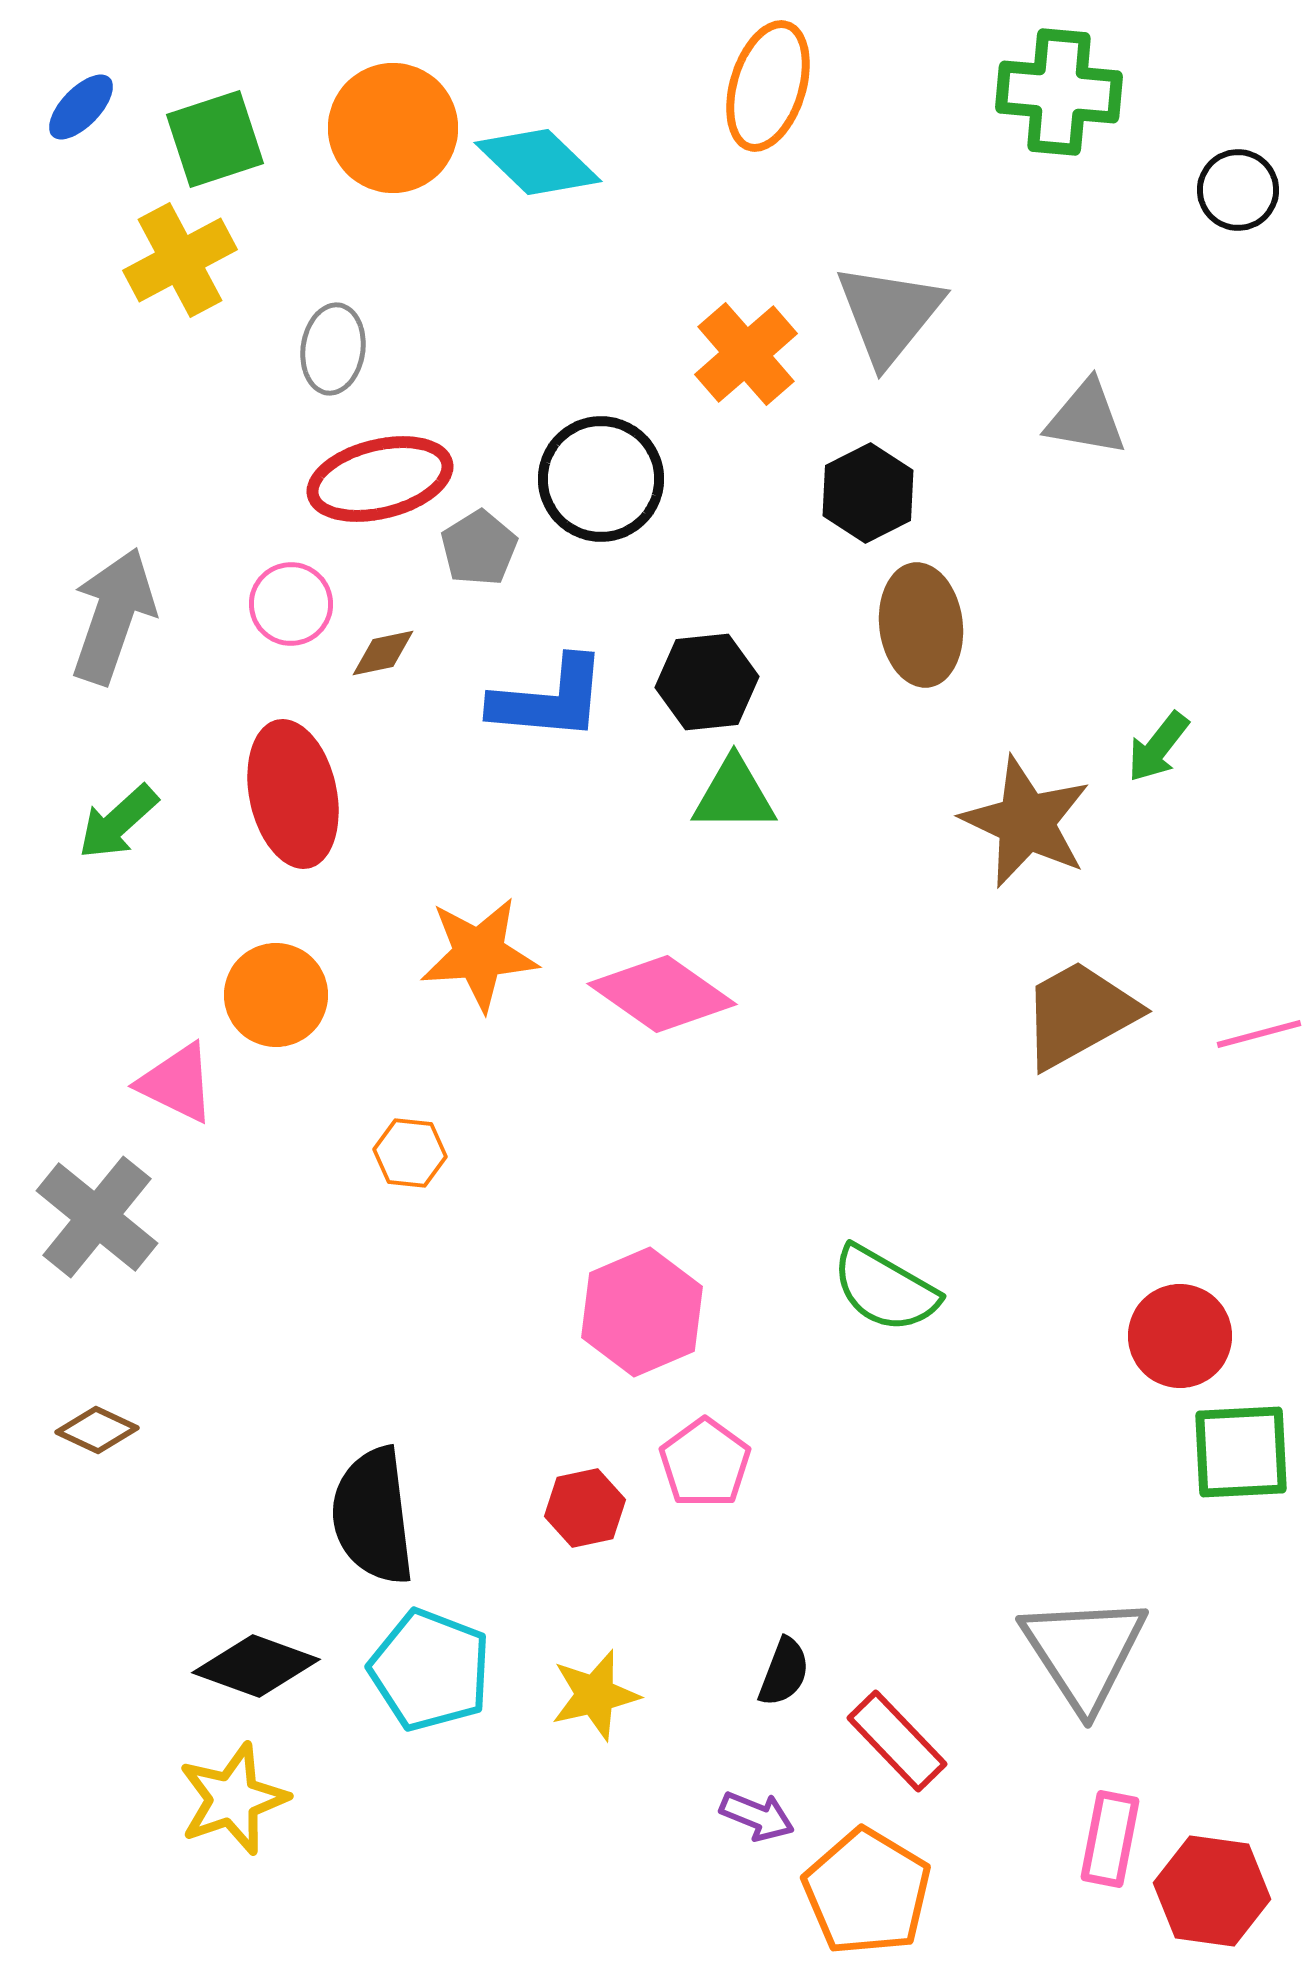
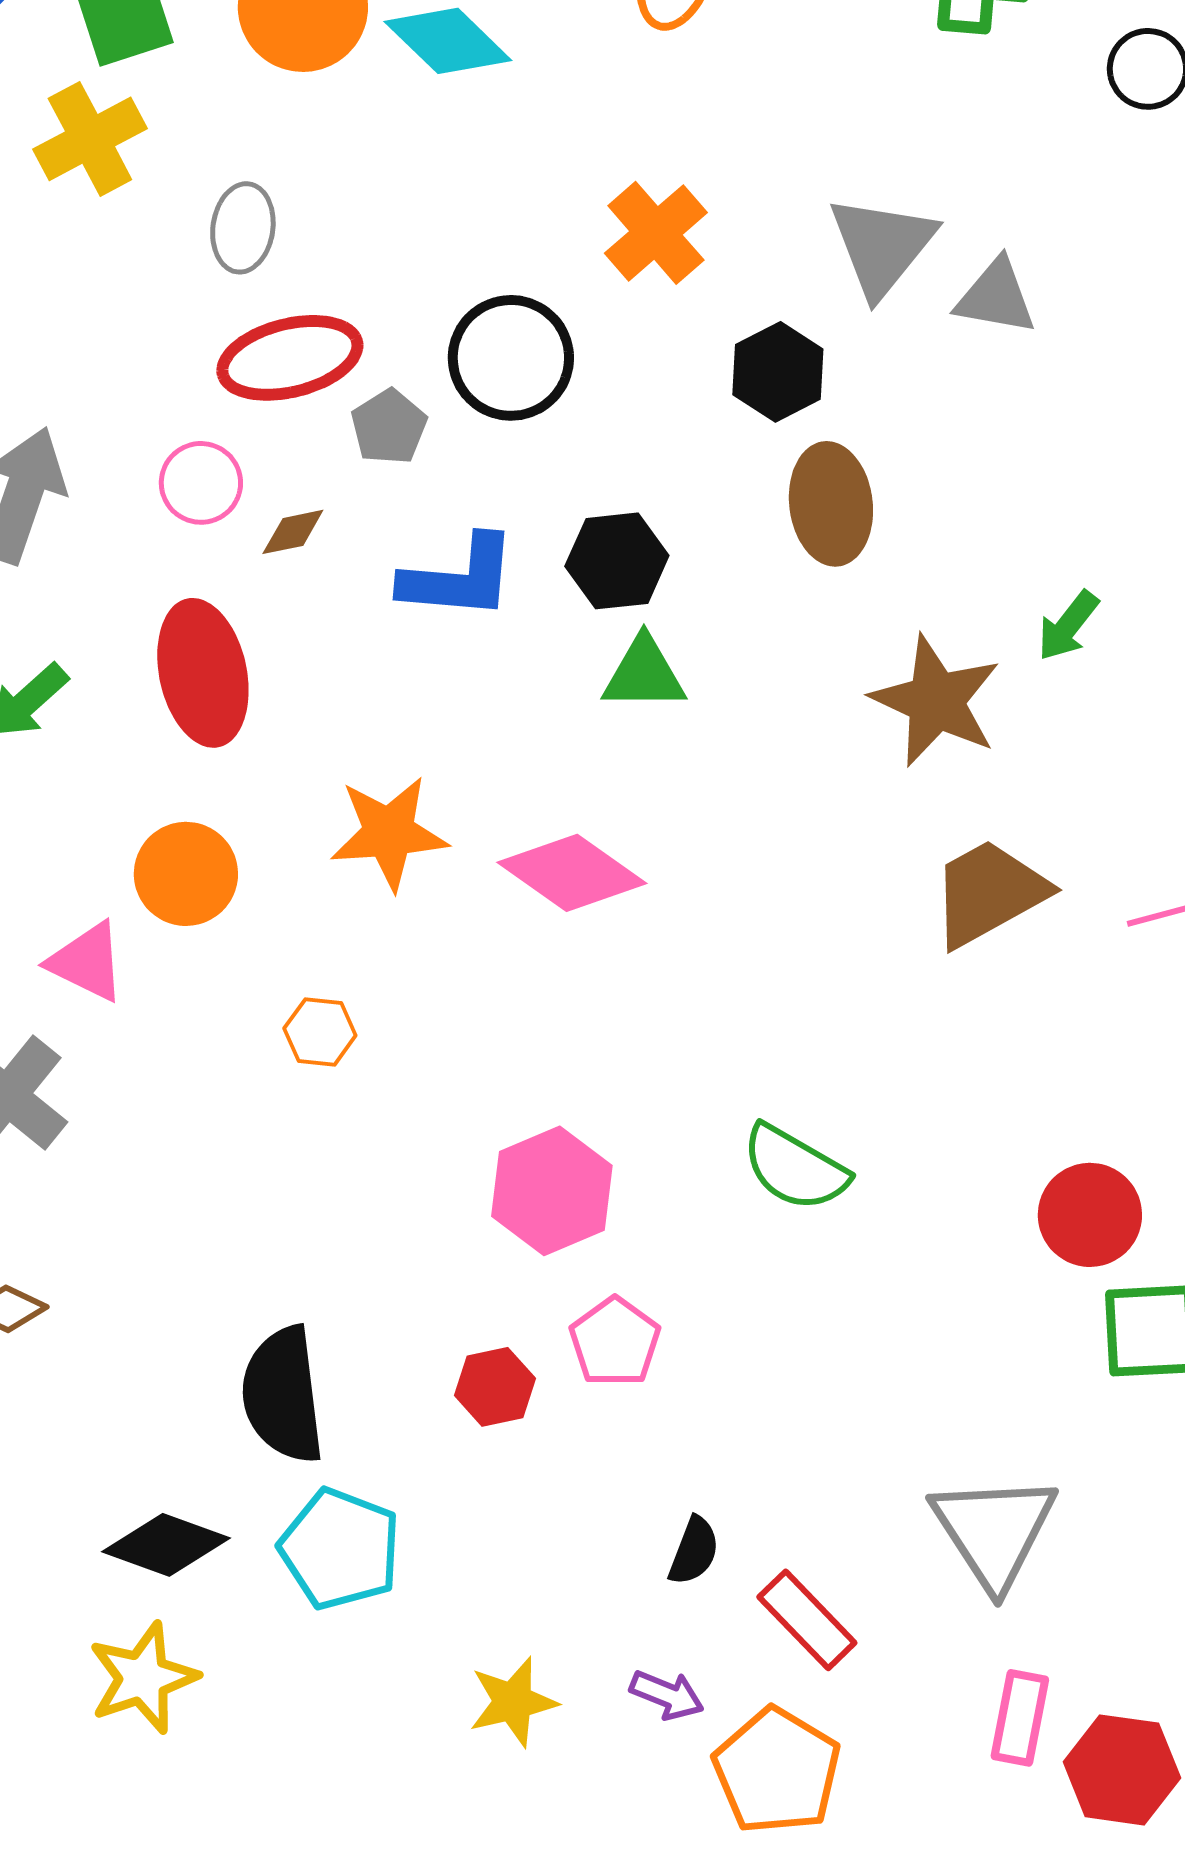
gray triangle: (889, 314) -> (882, 246), moved
yellow star: (595, 1695) -> (513, 1702), moved

